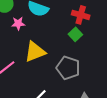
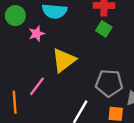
gray pentagon: (68, 68) -> (109, 83), moved

